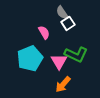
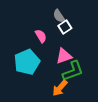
green L-shape: (76, 54) -> (73, 71), moved, turned -45
pink triangle: (59, 61) -> (64, 56), moved, turned 42

